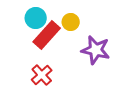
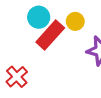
red cross: (42, 75) -> (17, 77), moved

